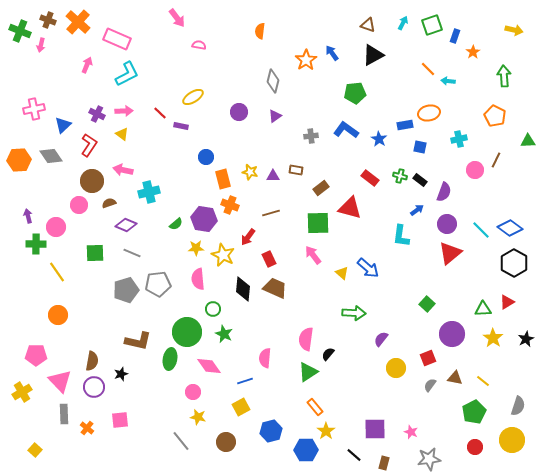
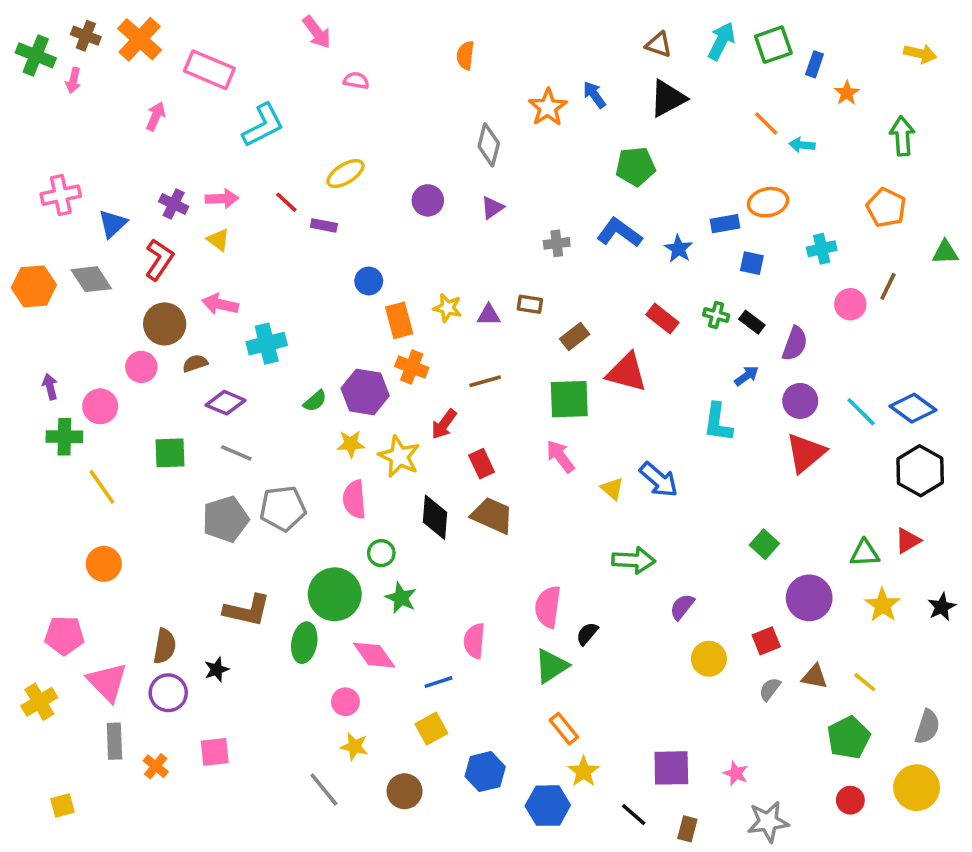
cyan arrow: (403, 23) -> (721, 41), size x1.5
cyan L-shape: (127, 74) -> (263, 125), moved
yellow square: (35, 450) -> (63, 806), turned 32

